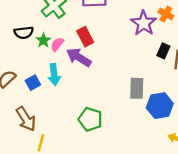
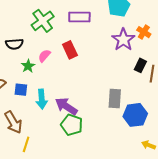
green star: (43, 40) -> (28, 66), moved
purple arrow: (79, 57) -> (66, 106), moved
cyan arrow: (54, 75) -> (42, 99), moved
blue square: (33, 83) -> (21, 90), turned 32

